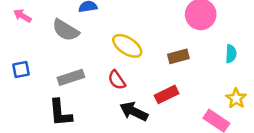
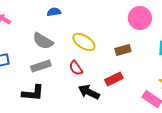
gray semicircle: (66, 30) -> (43, 41), moved
black L-shape: (60, 113) -> (33, 93), turned -80

